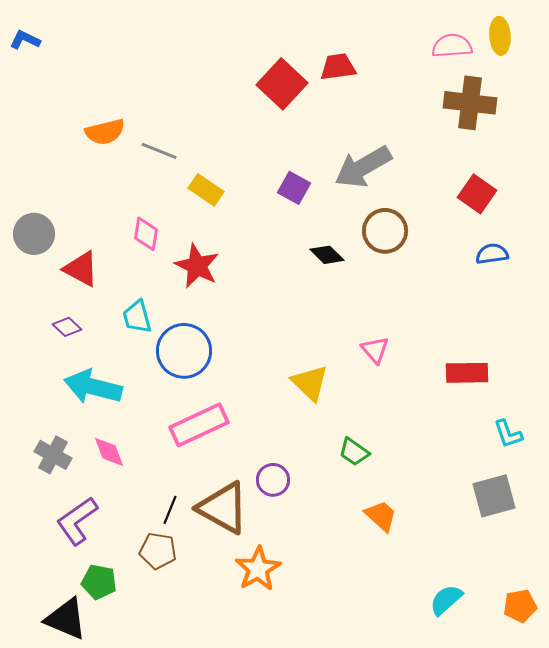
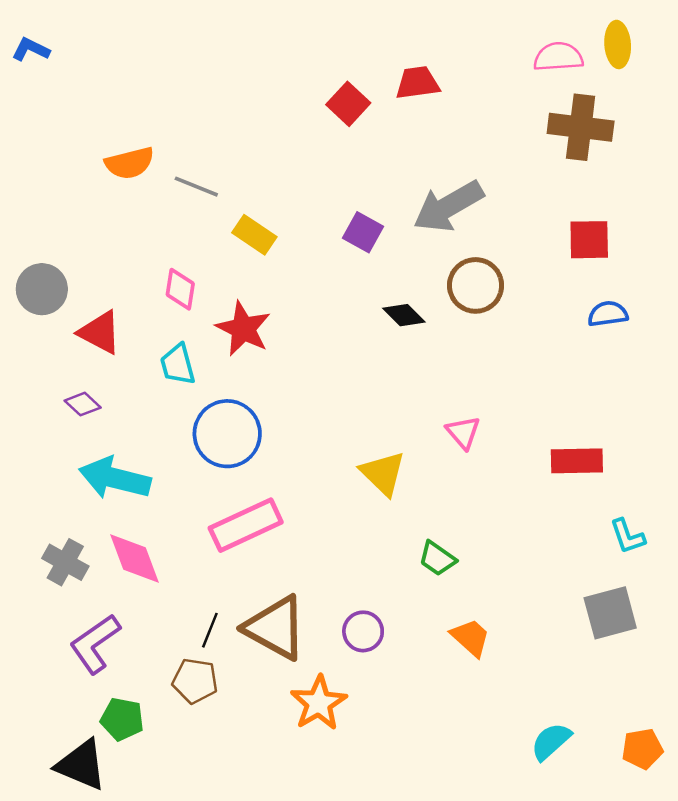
red square: (282, 84) -> (348, 104), size x0.7
red square: (477, 194) -> (589, 240), turned -36
cyan trapezoid: (137, 317) -> (178, 365), moved
pink diamond: (109, 452) -> (135, 558), size x1.4
purple circle: (273, 480) -> (363, 631), moved

